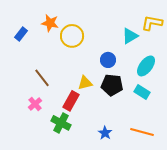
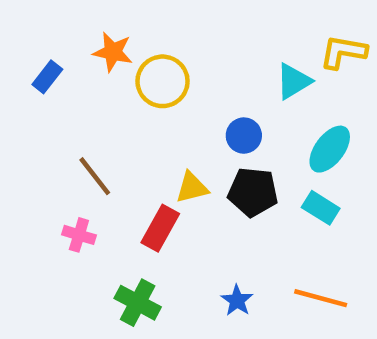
pink cross: (35, 104) -> (79, 235), turned -32
green cross: (61, 123) -> (138, 303), moved

